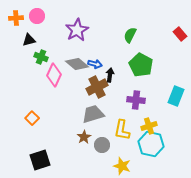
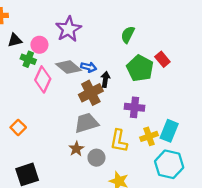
pink circle: (37, 16) -> (39, 45), moved
red rectangle: (180, 34) -> (162, 59), moved
cyan rectangle: (176, 96) -> (169, 131), moved
cyan hexagon: (151, 144) -> (169, 164), moved

